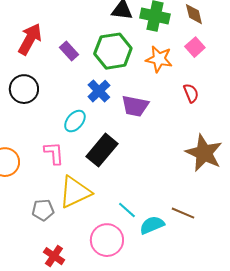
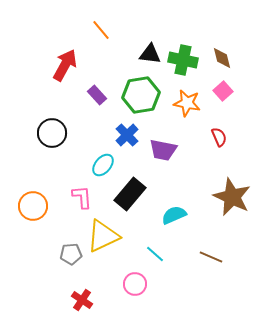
red arrow: (30, 39) -> (65, 65), moved
cyan semicircle: (152, 225) -> (174, 215), moved
pink circle: (107, 240) -> (135, 284), size x0.7

